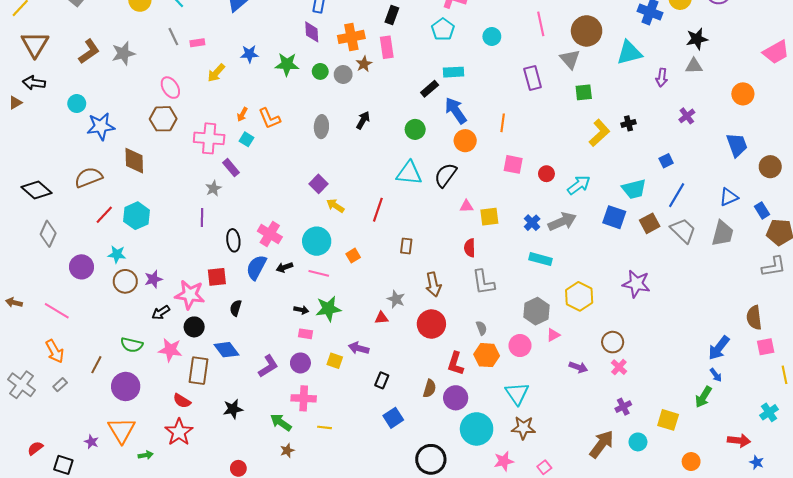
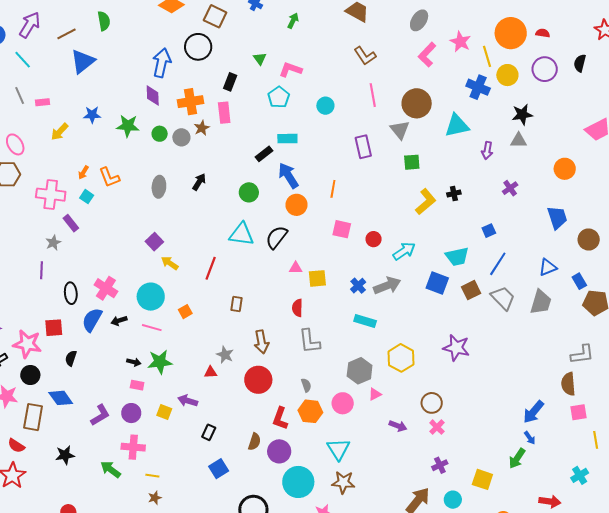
gray L-shape: (774, 267) -> (582, 354), moved
brown star: (287, 450) -> (155, 498), moved

